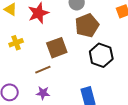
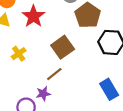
purple star: (43, 93) -> (43, 94), moved

